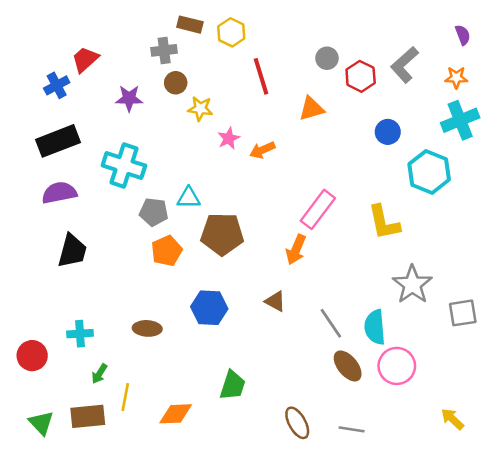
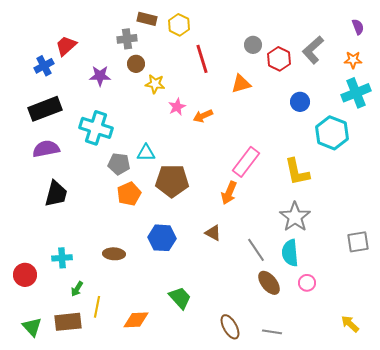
gray star: (412, 284) -> (295, 217), moved
pink circle: (397, 366) -> (307, 283), size x0.6
green trapezoid: (233, 385) -> (180, 298), turned -60

